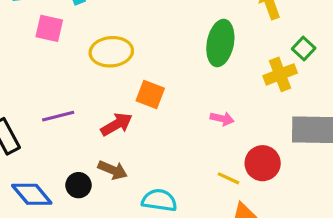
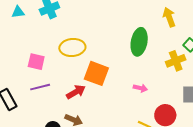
pink square: (49, 28) -> (36, 62), moved
orange square: (150, 94) -> (96, 73), size x1.4

